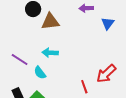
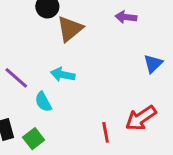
brown triangle: (50, 22) -> (70, 29), turned -42
blue triangle: (108, 23) -> (153, 64), moved

